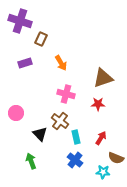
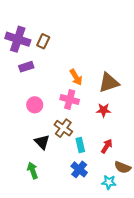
purple cross: (20, 21) -> (18, 39), moved
orange arrow: (61, 63) -> (76, 77), moved
pink circle: (16, 113) -> (35, 105), moved

